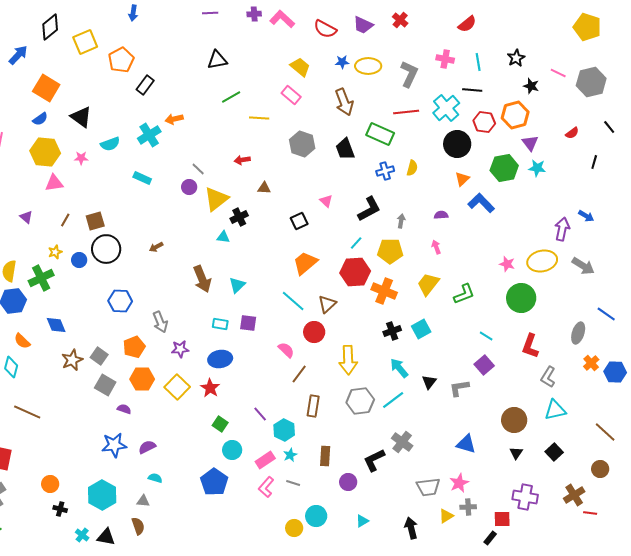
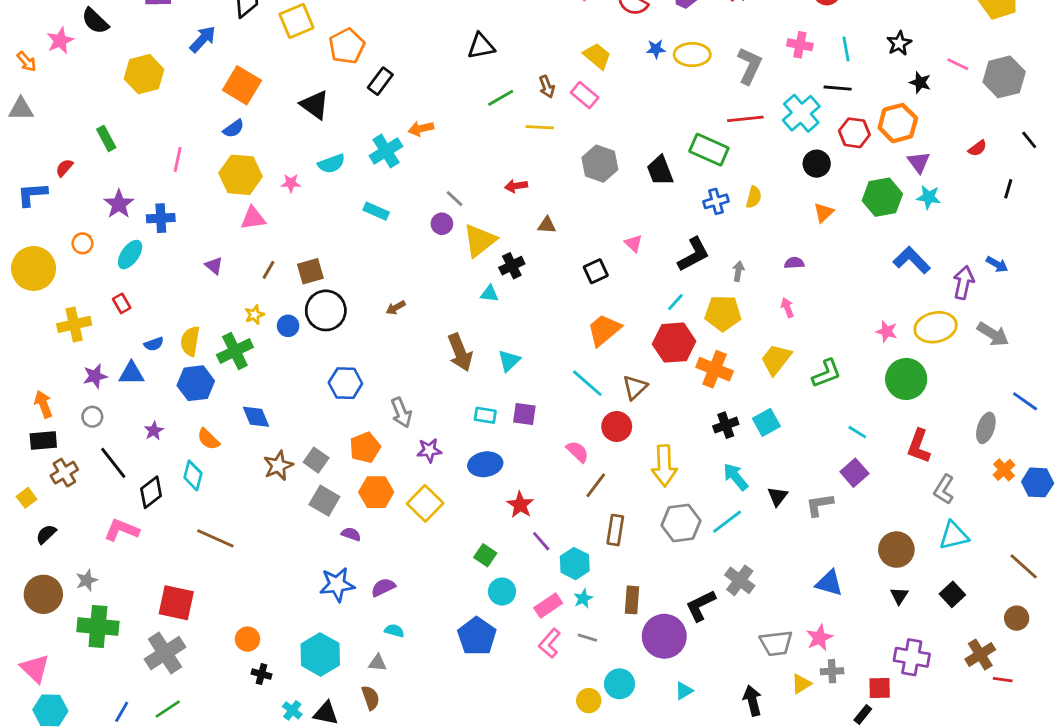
brown arrow: (344, 102) -> (547, 87), moved, size x0.6
black triangle: (81, 117) -> (315, 105), moved
black circle: (457, 144) -> (817, 164), size x0.7
blue L-shape: (481, 203) -> (912, 260), moved
red star: (210, 388) -> (520, 505), moved
purple circle: (348, 482) -> (664, 636), size x1.8

